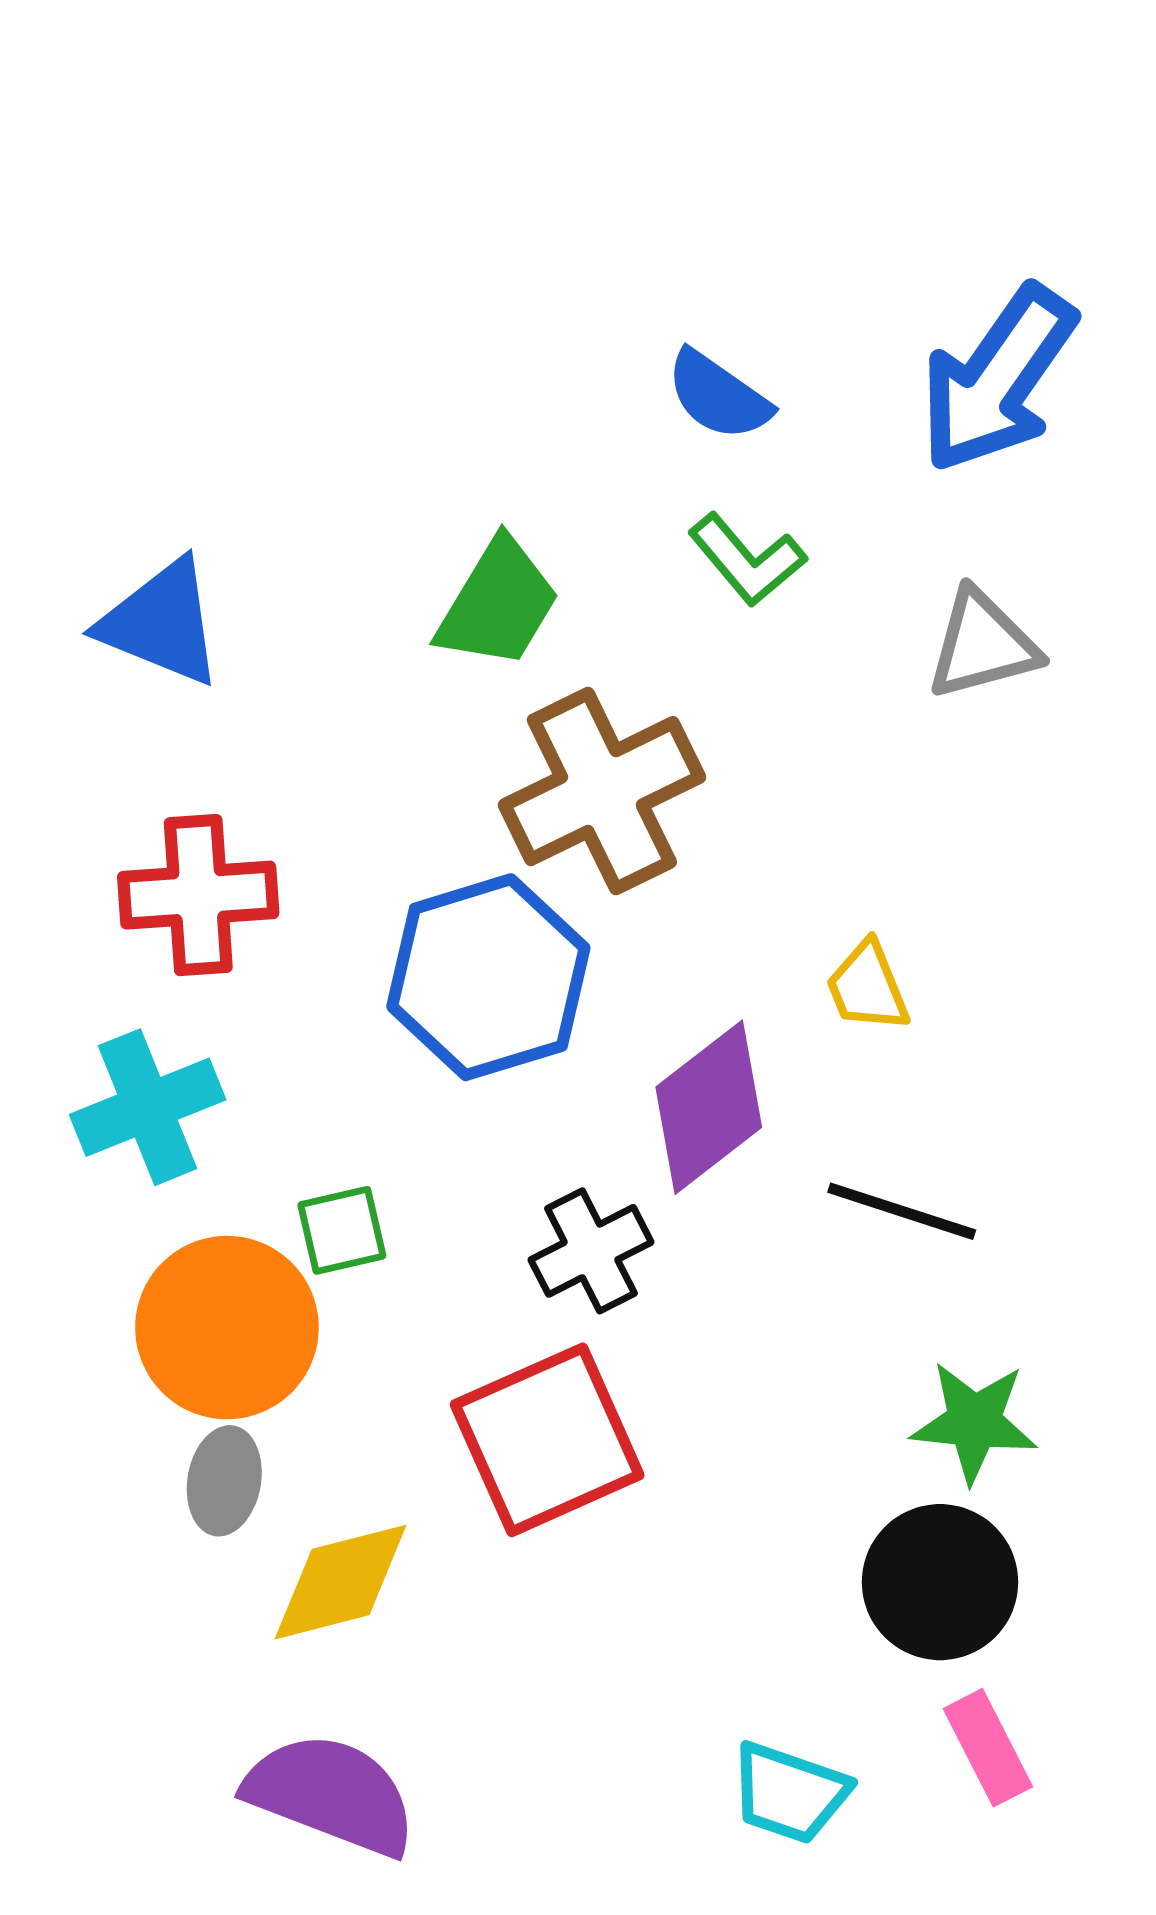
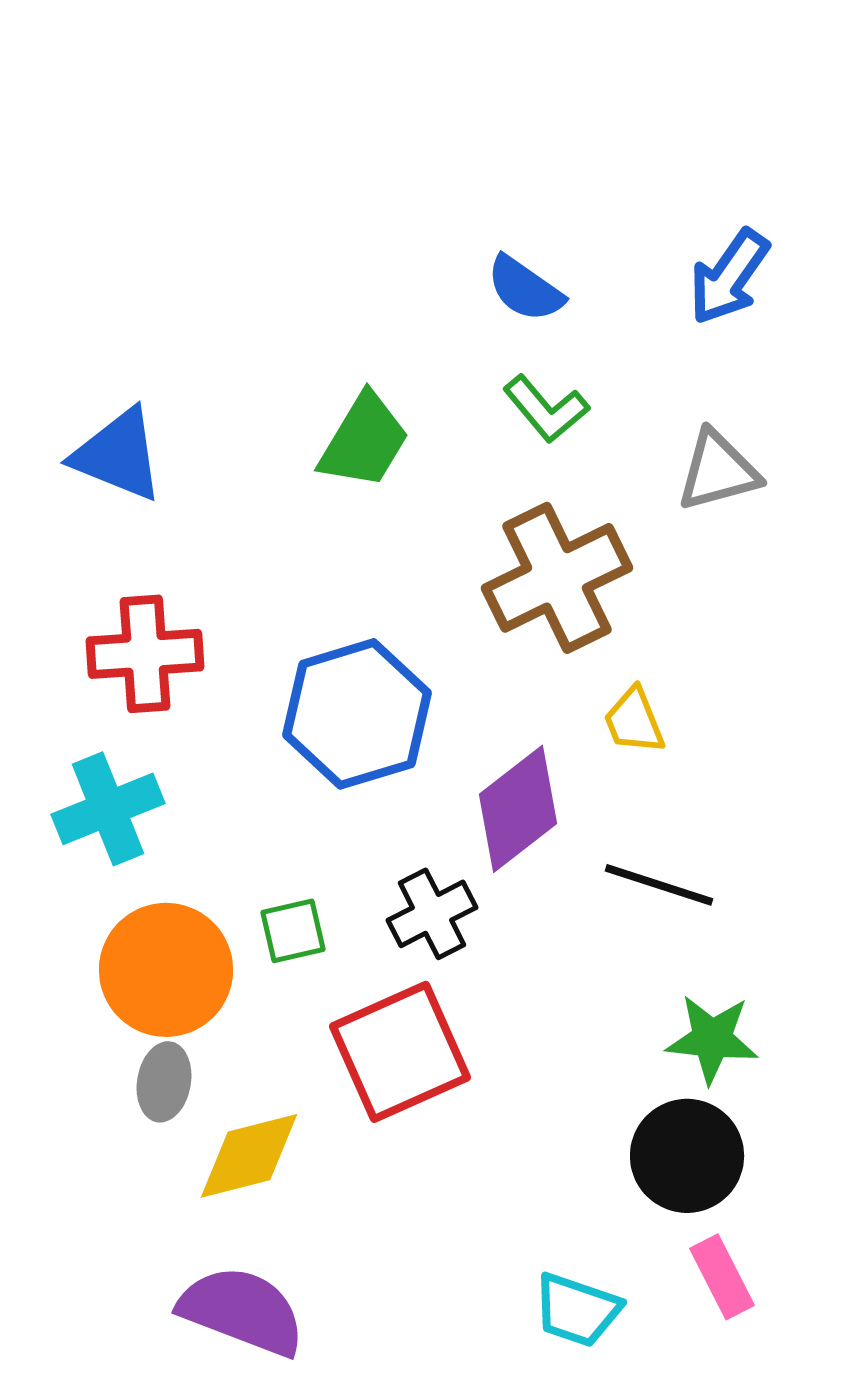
blue arrow: (997, 379) -> (729, 277), size x0.7
brown cross: (602, 791) -> (557, 578), moved
green square: (342, 1230) -> (293, 931), moved

